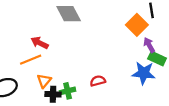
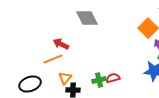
green cross: (68, 91) -> (99, 80), moved

